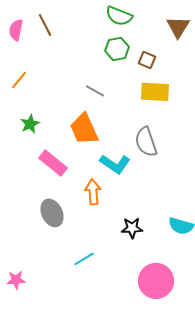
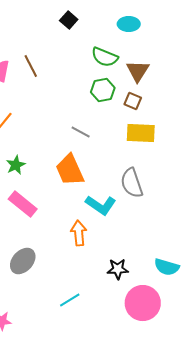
brown triangle: (178, 27) -> (138, 71), moved
pink rectangle: (53, 163) -> (23, 204), moved
gray ellipse: (52, 213) -> (23, 261), moved, turned 68
pink circle: (156, 281) -> (143, 303), moved

